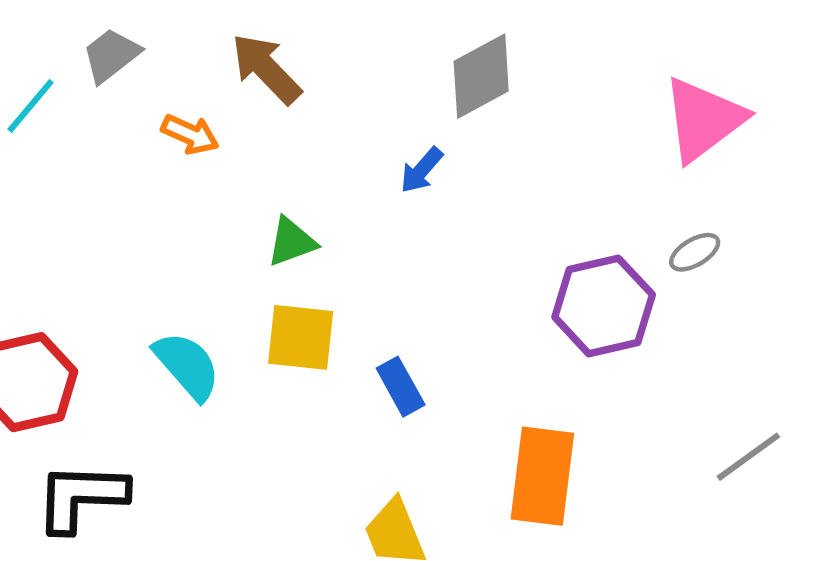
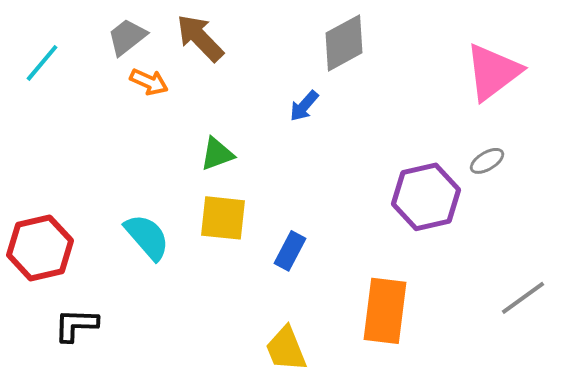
gray trapezoid: (111, 55) -> (127, 37), moved
blue rectangle: (401, 387) -> (290, 251), turned 57
black L-shape: (81, 497) -> (76, 325), size x0.7

